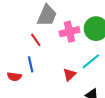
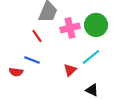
blue line: (31, 64) -> (32, 60), turned -56

